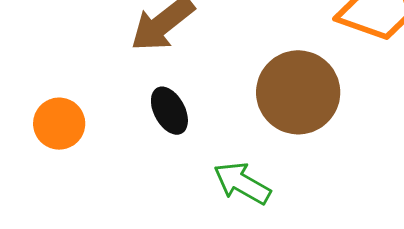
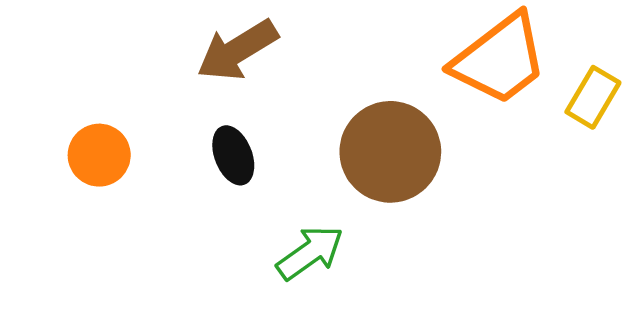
green arrow: (242, 183) -> (310, 253), turned 108

